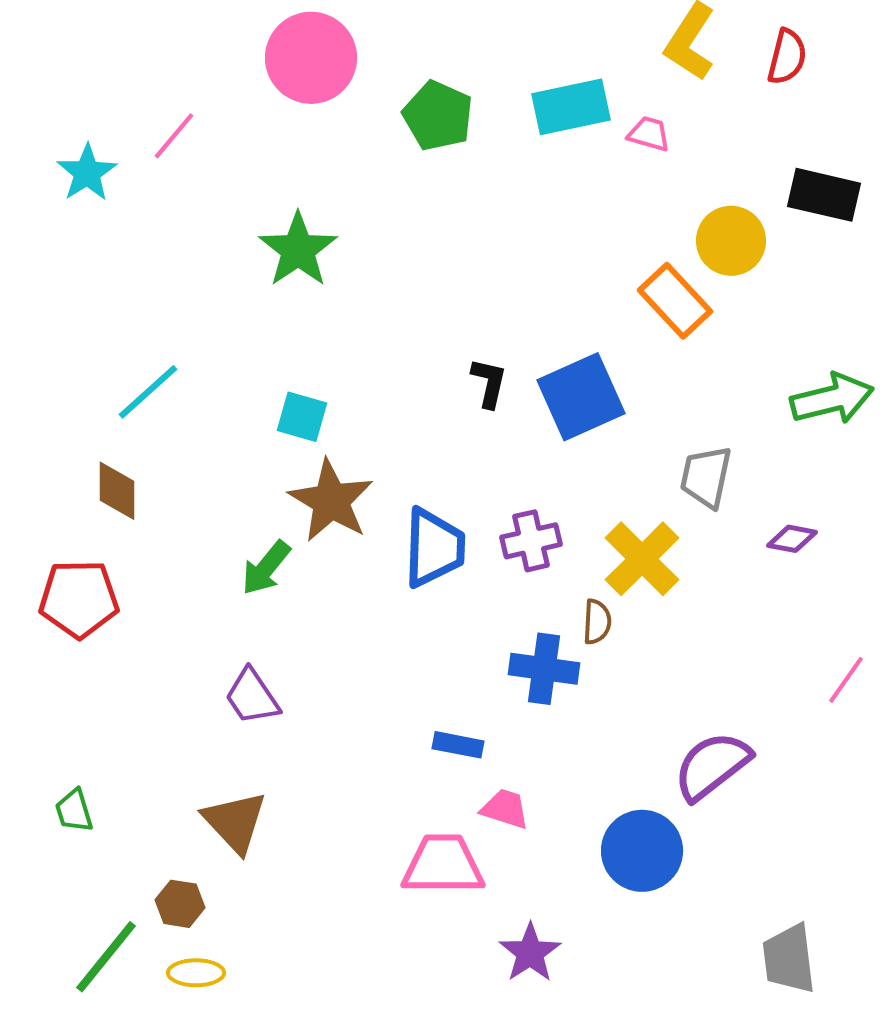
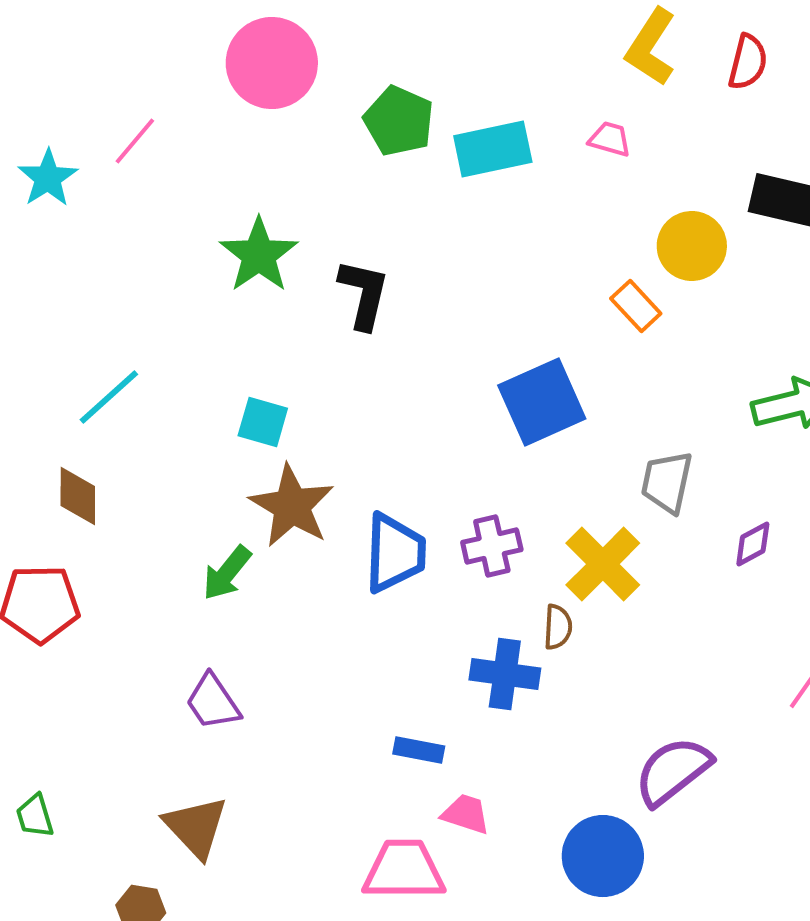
cyan rectangle: (571, 107) -> (493, 149), moved
orange rectangle: (675, 301) -> (636, 306), size x0.7
black L-shape: (489, 383) -> (364, 294), moved, size x1.4
purple diamond: (792, 539) -> (753, 544), turned -39

